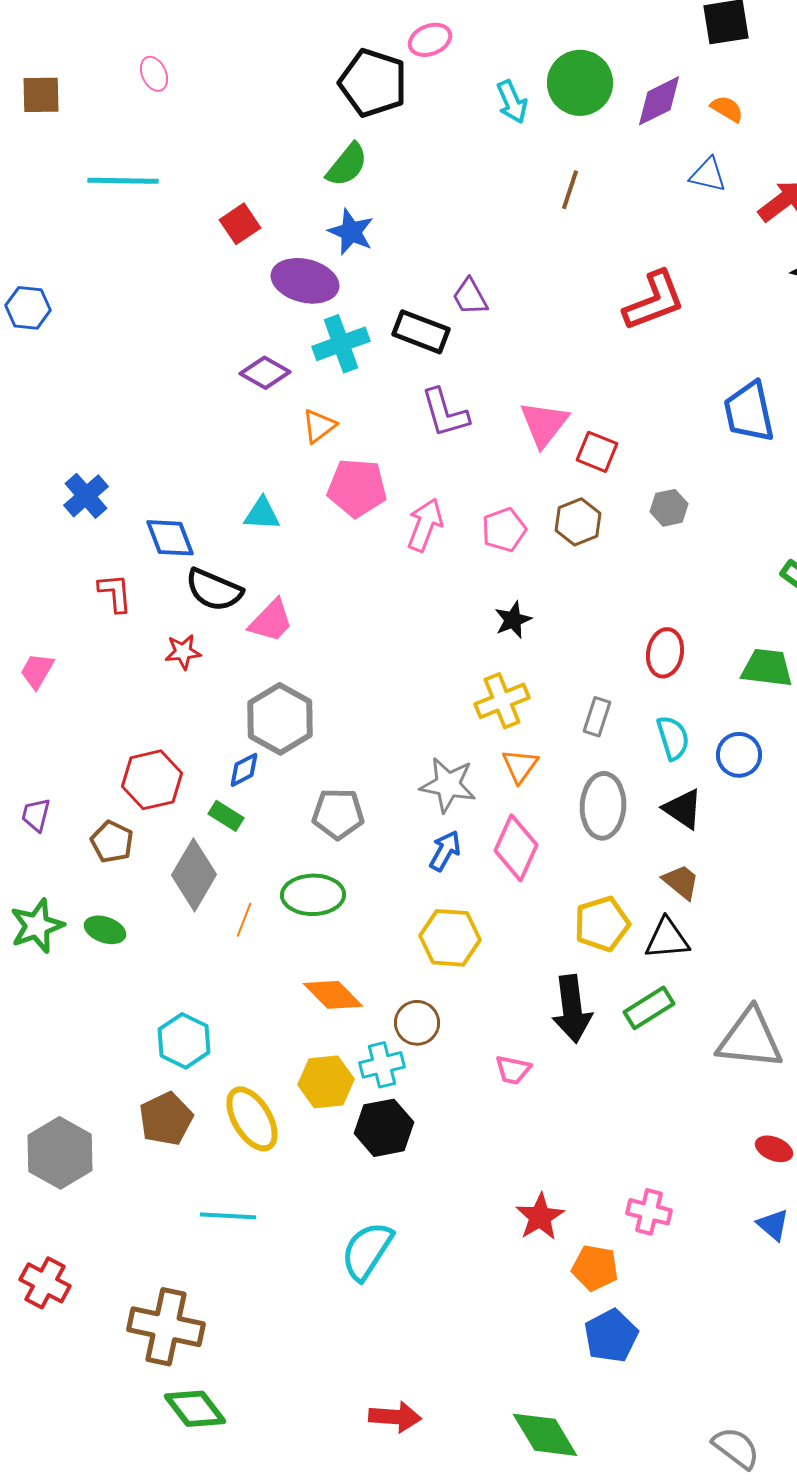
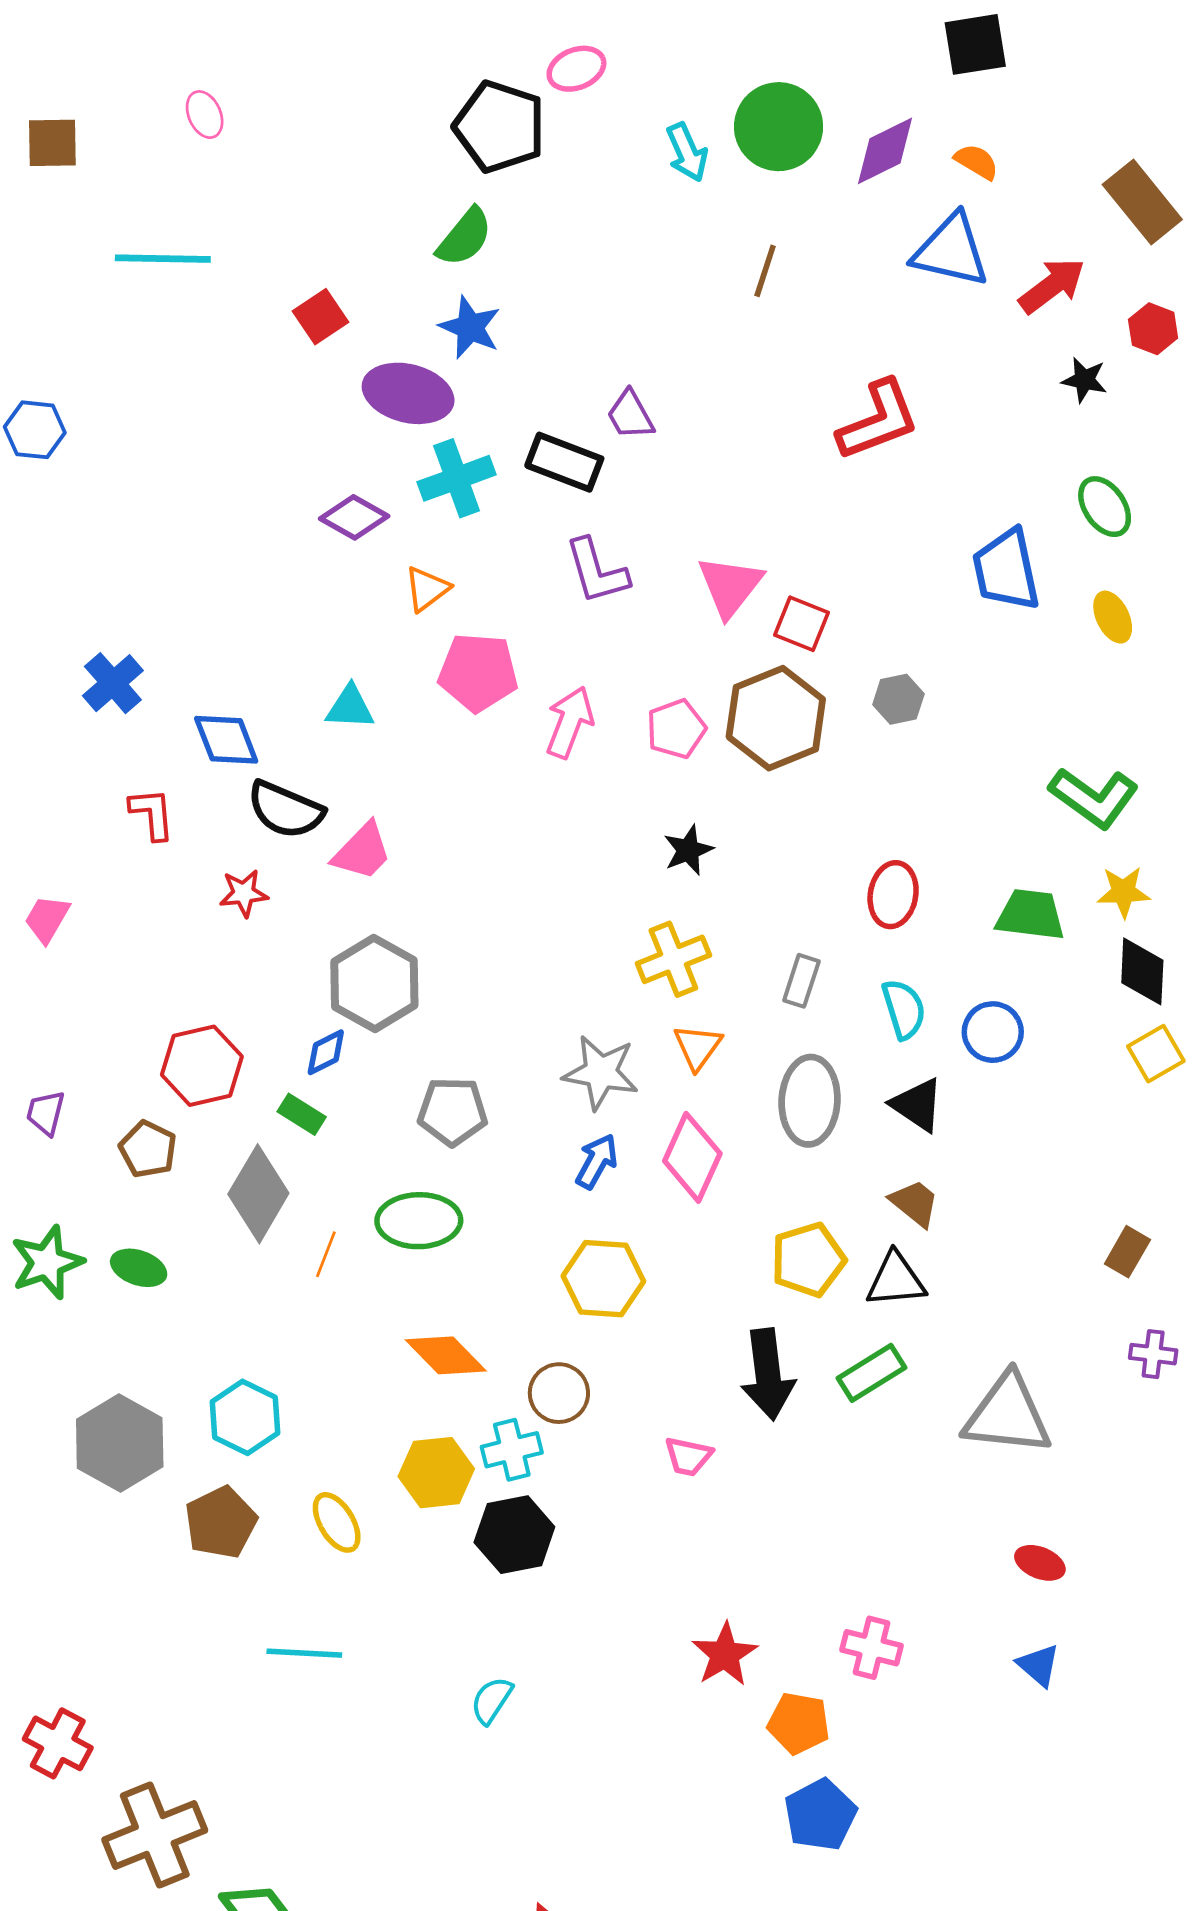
blue triangle: (708, 175) -> (951, 251), size x1.6
brown hexagon: (578, 522) -> (776, 718), size x1.6
yellow ellipse: (252, 1119) -> (337, 1522), size x0.7
gray hexagon: (60, 1153) -> (120, 1443), moved
cyan semicircle: (367, 1251) -> (492, 1700), size x0.6
brown cross: (166, 1327) -> (155, 1835), moved, turned -34

